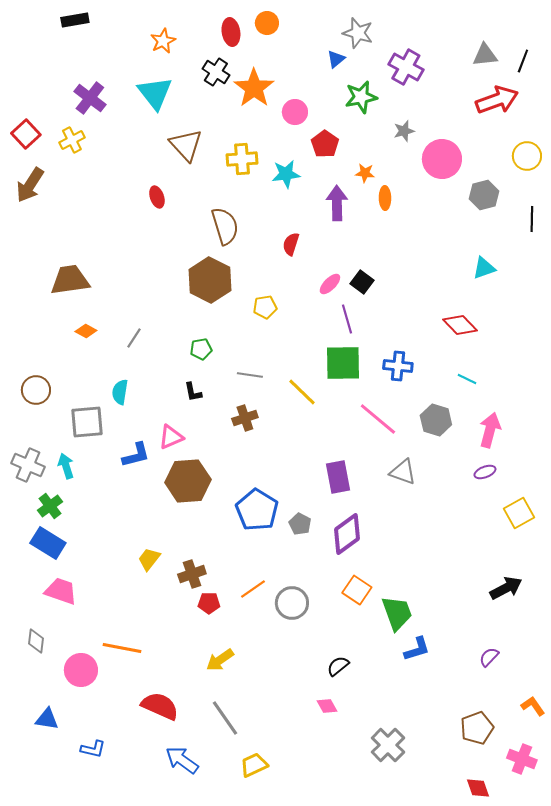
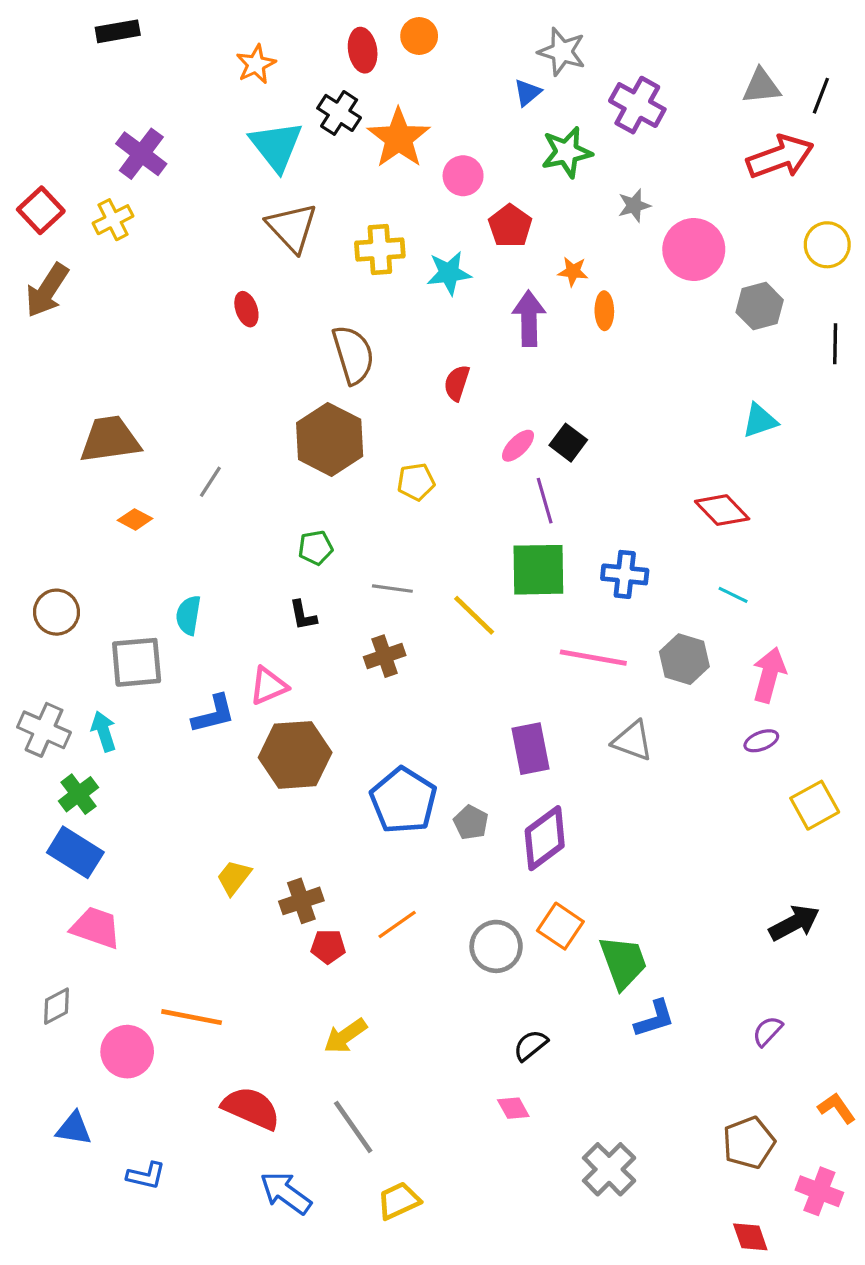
cyan triangle: (155, 93) -> (276, 146), moved
gray line: (134, 338) -> (210, 482), moved
pink line: (378, 419) -> (593, 658), turned -30
gray circle: (292, 603) -> (496, 946), moved
gray diamond: (36, 641) -> (57, 1006), turned 55

